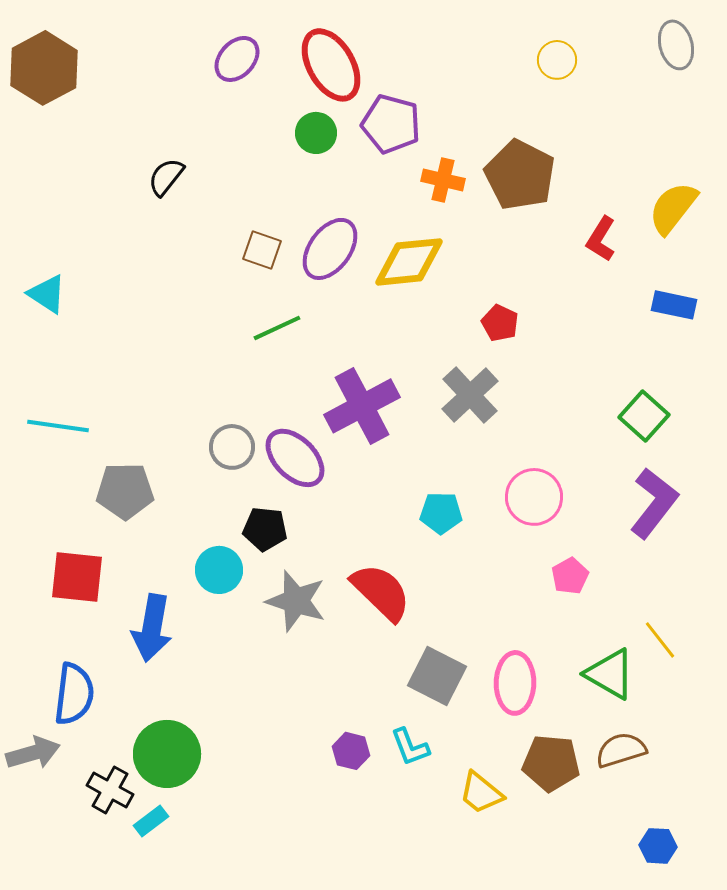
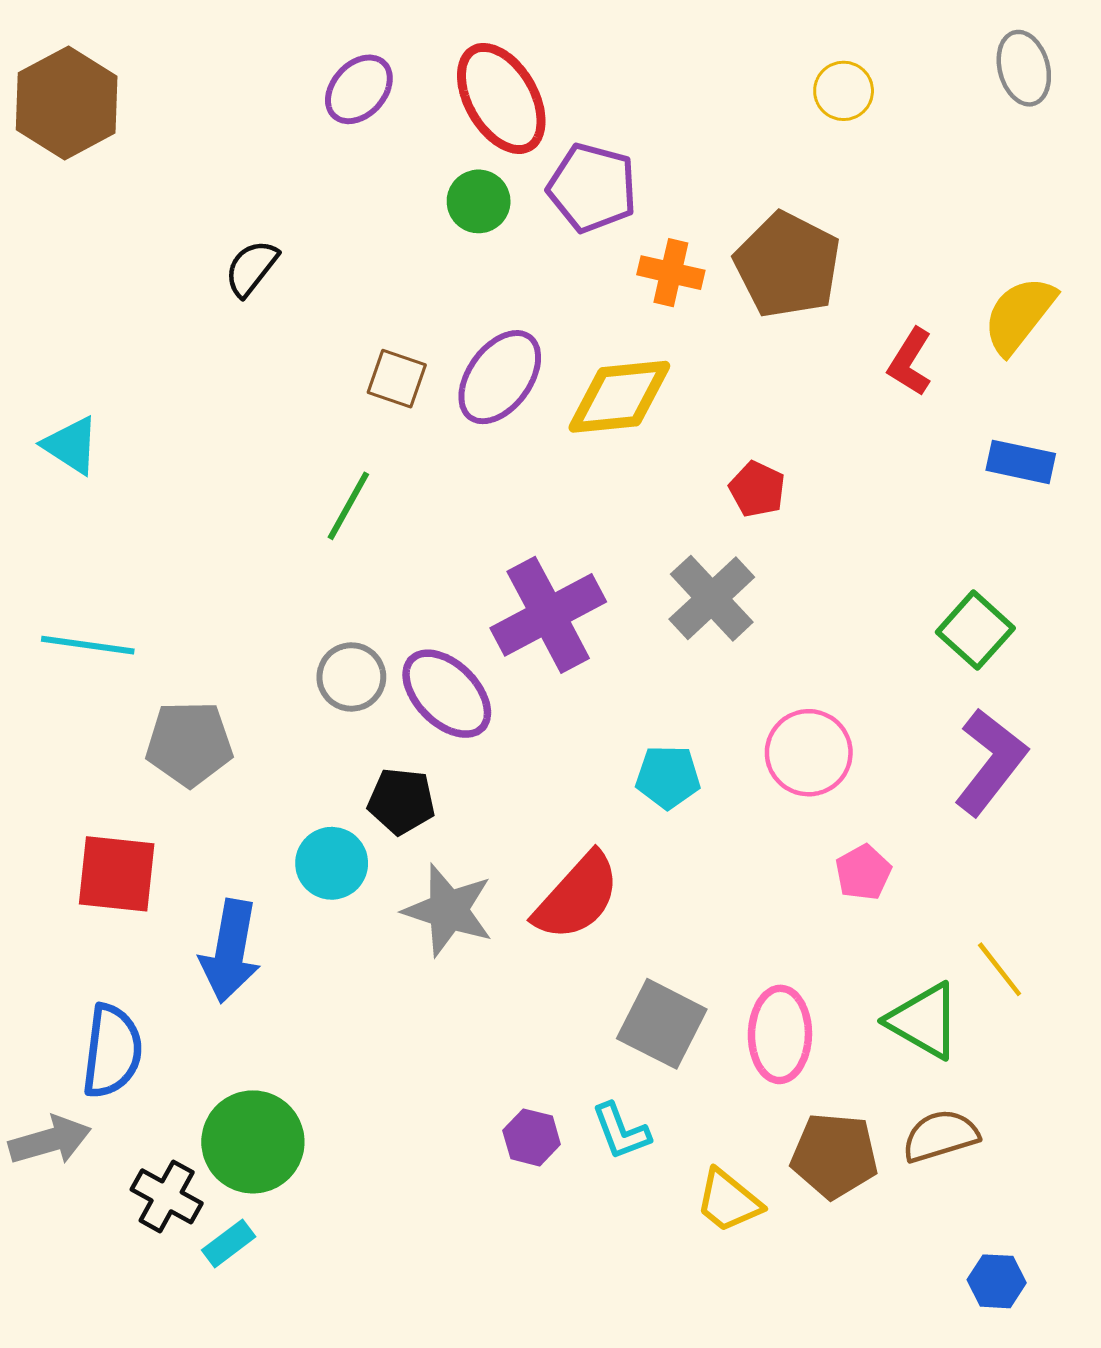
green line: (277, 328) -> (348, 506), moved, turned -36
red semicircle: (381, 592) -> (577, 897), turned 88

